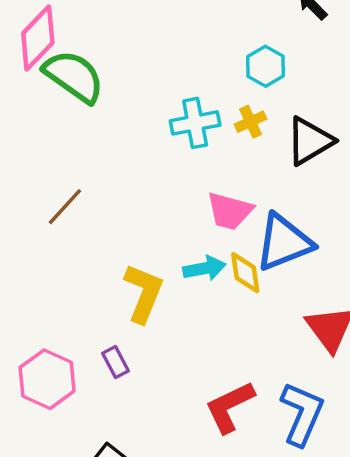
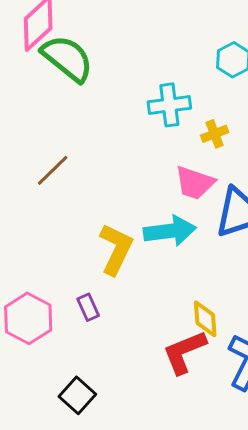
yellow cross: (251, 122) -> (215, 134), moved
cyan arrow: (204, 268) -> (170, 231), size x1.4
yellow diamond: (245, 273) -> (205, 319), moved

